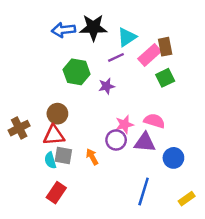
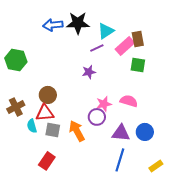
green hexagon: (77, 72) -> (16, 60), moved
green square: (165, 78) -> (138, 65), turned 35
purple triangle: (145, 142) -> (121, 133), moved
orange arrow: (92, 157) -> (77, 131), size x1.5
cyan semicircle: (50, 160) -> (32, 126), moved

